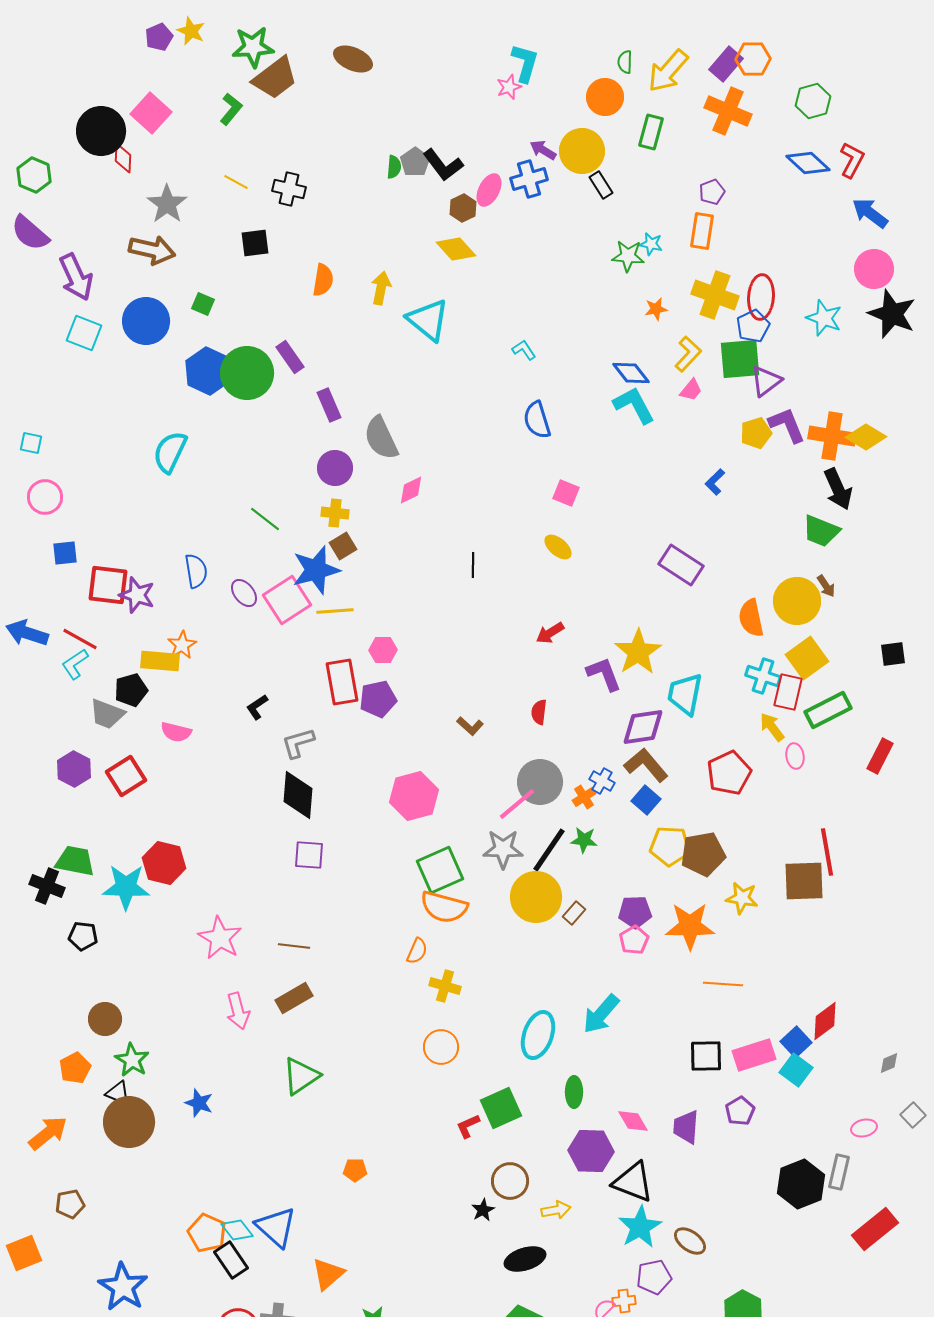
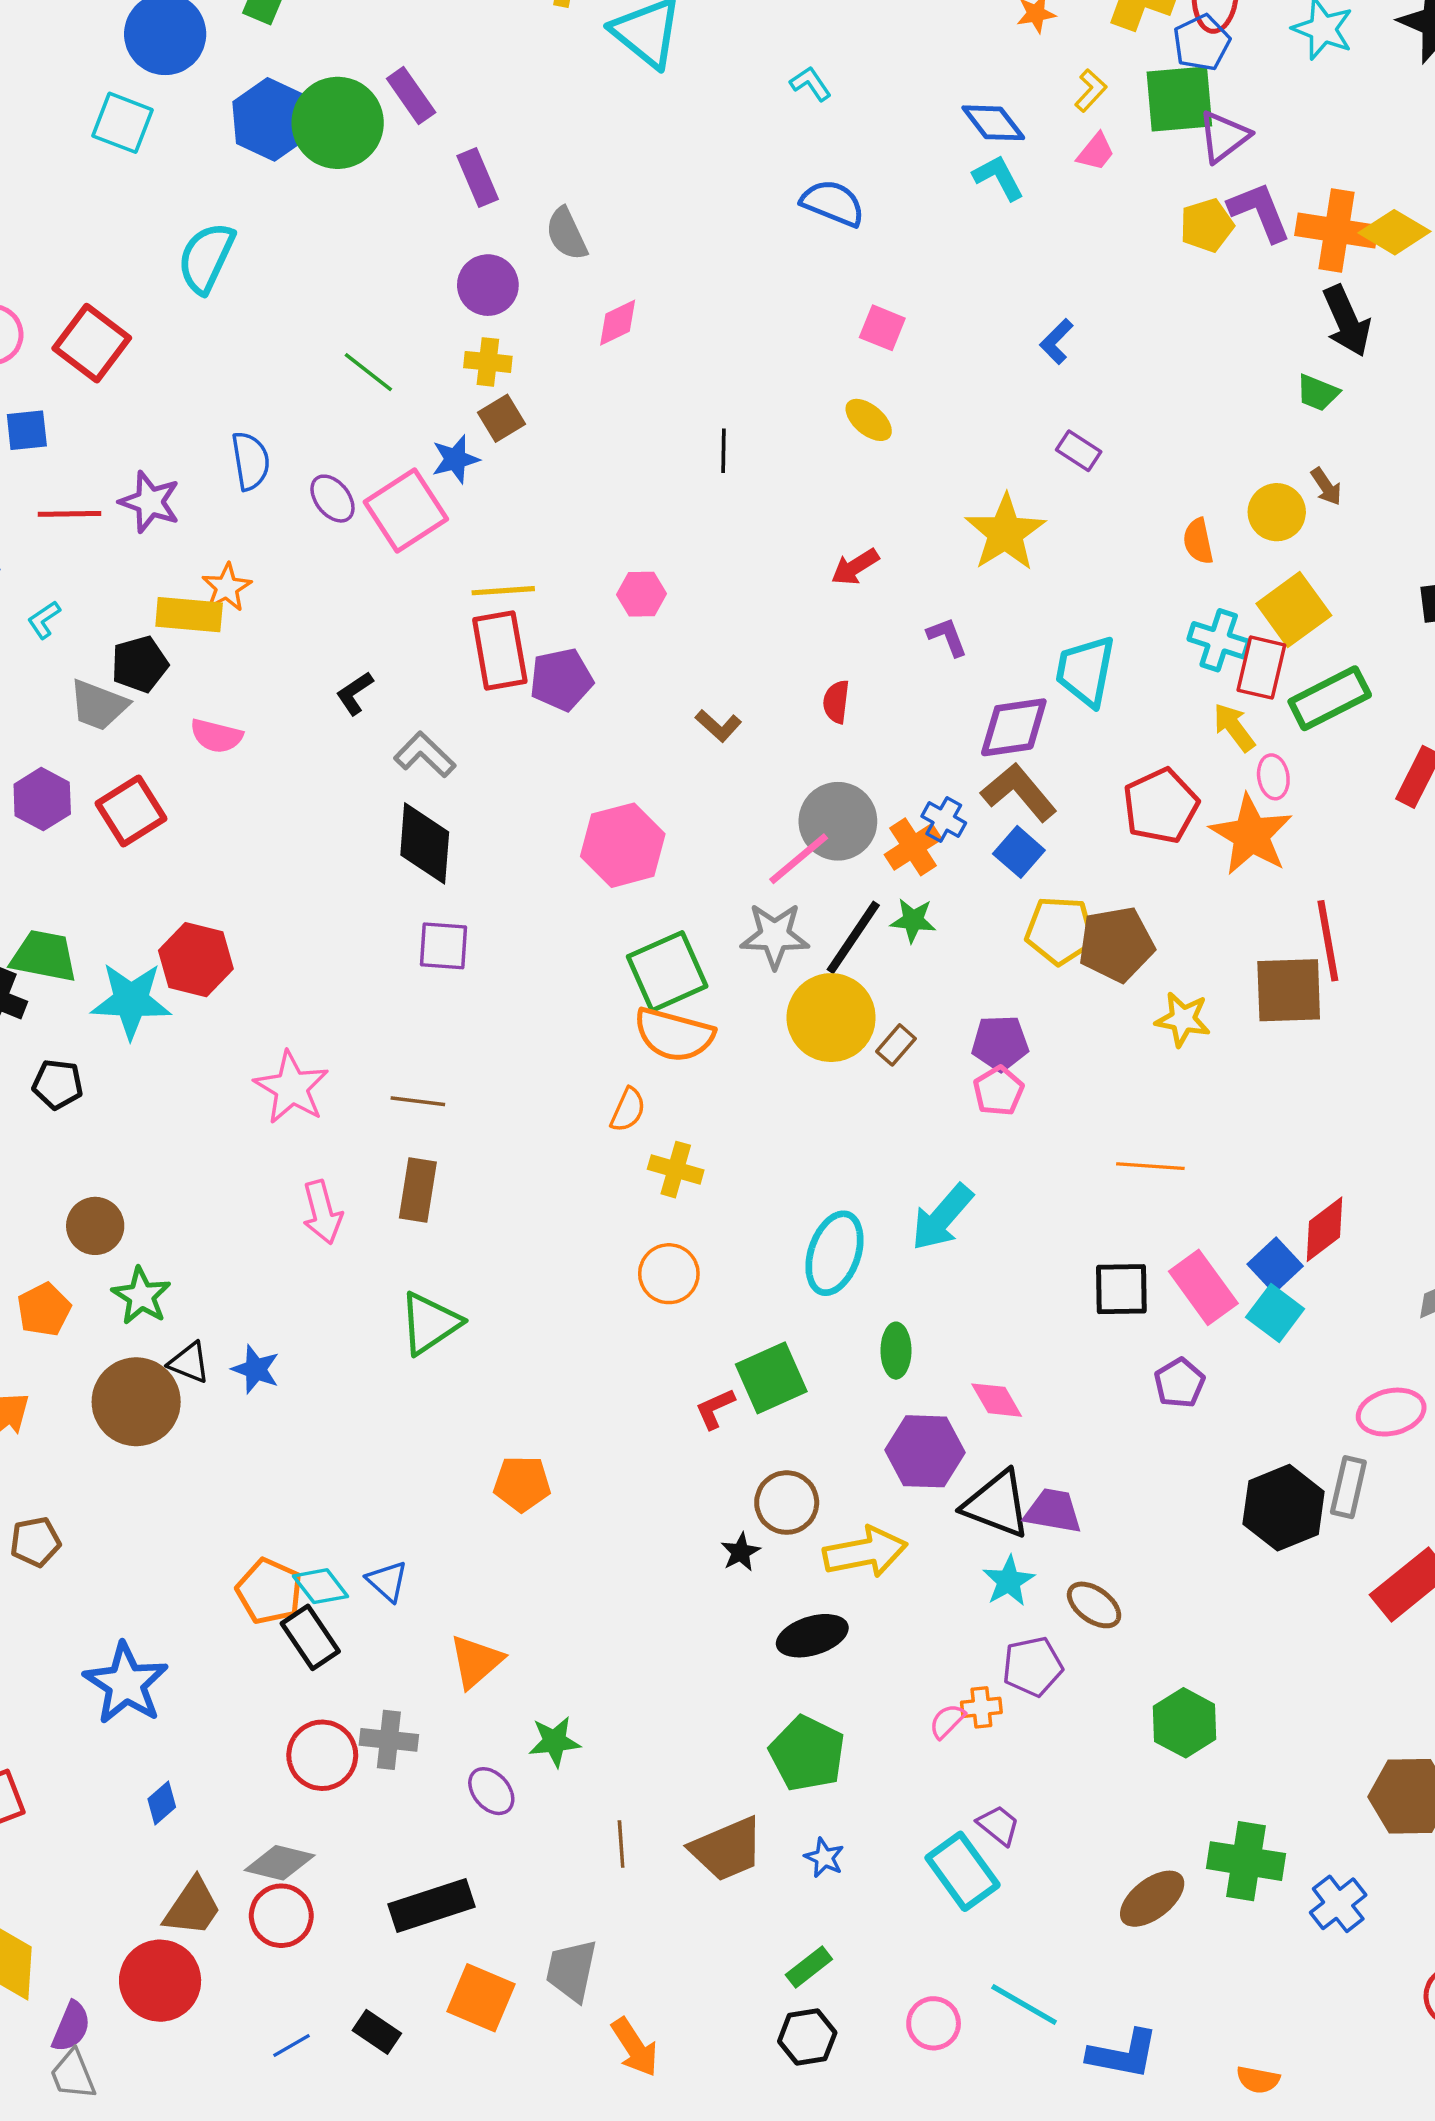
cyan square: (84, 333) -> (122, 123), moved
yellow L-shape: (688, 354) -> (1091, 90), size x0.7
cyan L-shape: (634, 405) -> (998, 178), size x0.7
blue semicircle: (537, 420) -> (833, 203), turned 129
gray semicircle: (381, 438) -> (566, 234), size x0.7
blue L-shape: (715, 482) -> (1056, 341), moved
green trapezoid: (821, 531) -> (1318, 393), size x0.7
purple rectangle: (681, 565) -> (1079, 451), size x0.6
blue star: (316, 570) -> (455, 459), size x0.6
red square: (108, 585) -> (92, 343), moved, turned 30
yellow circle: (797, 601) -> (1277, 512), size x0.7
yellow line: (335, 611) -> (503, 591), moved
orange semicircle: (751, 618) -> (1198, 541), size x0.7
red line: (80, 639) -> (70, 514), moved, turned -30
pink hexagon: (383, 650) -> (642, 594), moved
yellow star: (638, 652) -> (1005, 533), moved
cyan L-shape: (75, 664) -> (44, 620), size x0.7
purple L-shape: (604, 674) -> (947, 637), size x0.7
gray L-shape: (298, 743) -> (425, 755), turned 60
orange cross: (584, 797) -> (913, 847), size x1.4
orange star: (690, 926) -> (1251, 835), moved, turned 30
brown rectangle: (294, 998) -> (418, 1190), turned -51
pink rectangle: (754, 1055) -> (1203, 1287), turned 72
black triangle: (118, 1093) -> (189, 1363), moved
purple trapezoid: (686, 1127) -> (1053, 1511), moved, turned 96
pink ellipse: (864, 1128) -> (1391, 1412), size x1.5
orange pentagon: (355, 1170) -> (522, 1484), size x1.4
yellow arrow: (556, 1210) -> (865, 1552), size x1.6
blue triangle: (276, 1227) -> (387, 1581), size x0.6
cyan star: (640, 1227) -> (1009, 1581), size x0.7

